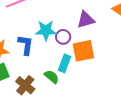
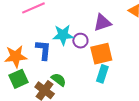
cyan rectangle: (65, 63) -> (102, 74), moved
green semicircle: (52, 77) -> (59, 80), moved

